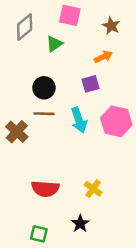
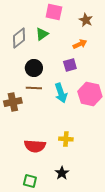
gray diamond: (25, 27) -> (19, 38), moved
brown cross: (17, 132) -> (13, 102), turned 36
yellow cross: (93, 189) -> (66, 139), moved, turned -32

